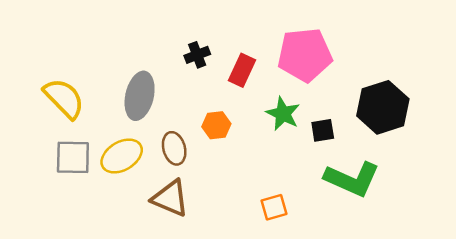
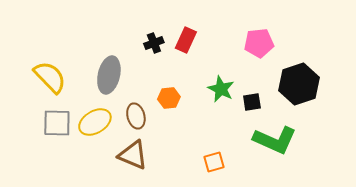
pink pentagon: (305, 55) -> (259, 43), moved, size x0.7
red rectangle: (242, 70) -> (186, 40), moved

